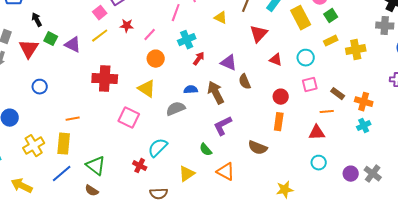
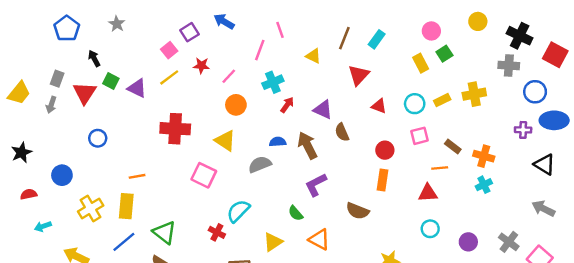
yellow rectangle: (301, 18) -> (421, 63), moved, size x0.7
yellow rectangle: (331, 41) -> (442, 100), moved
gray cross: (373, 174) -> (509, 242), moved

